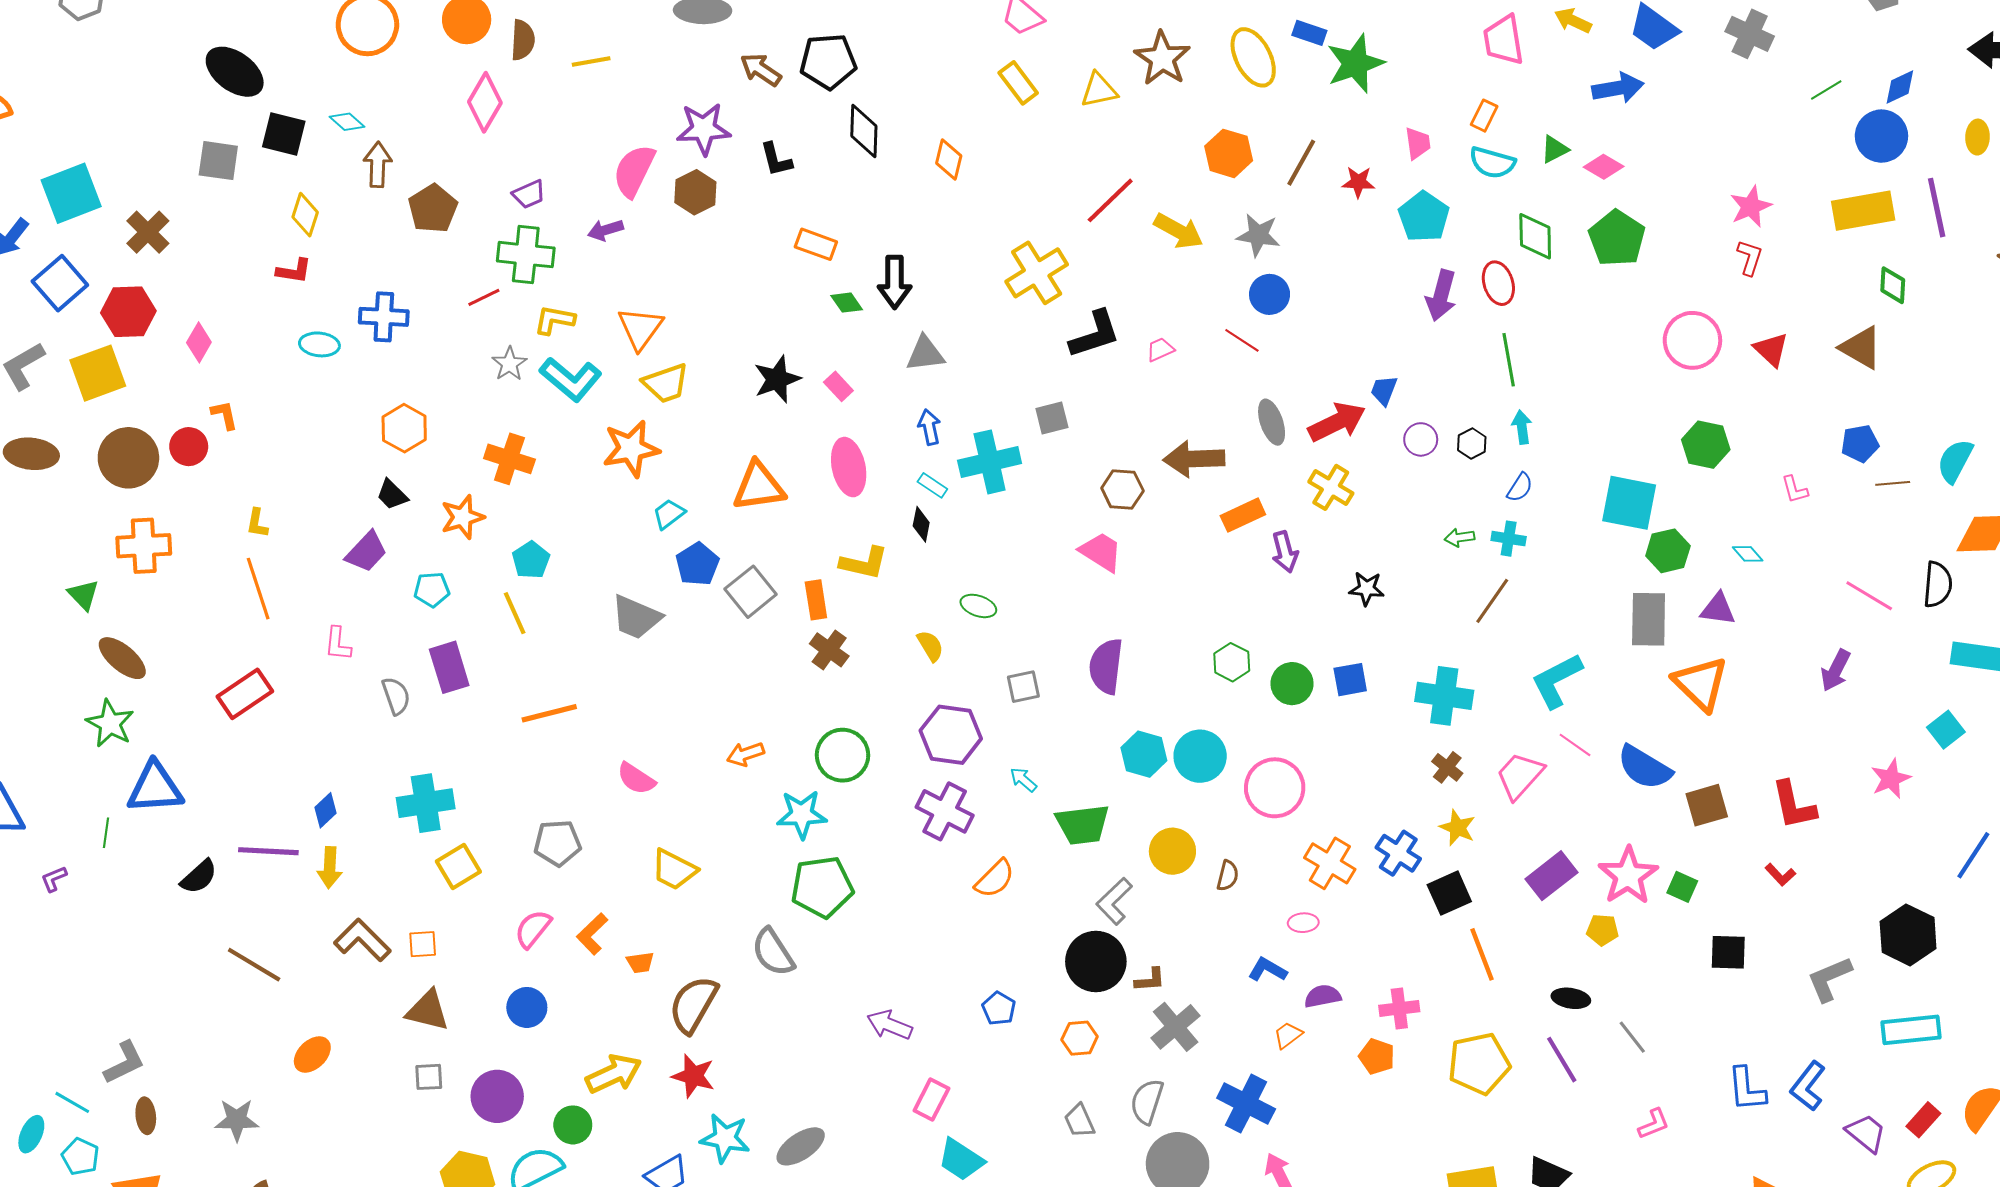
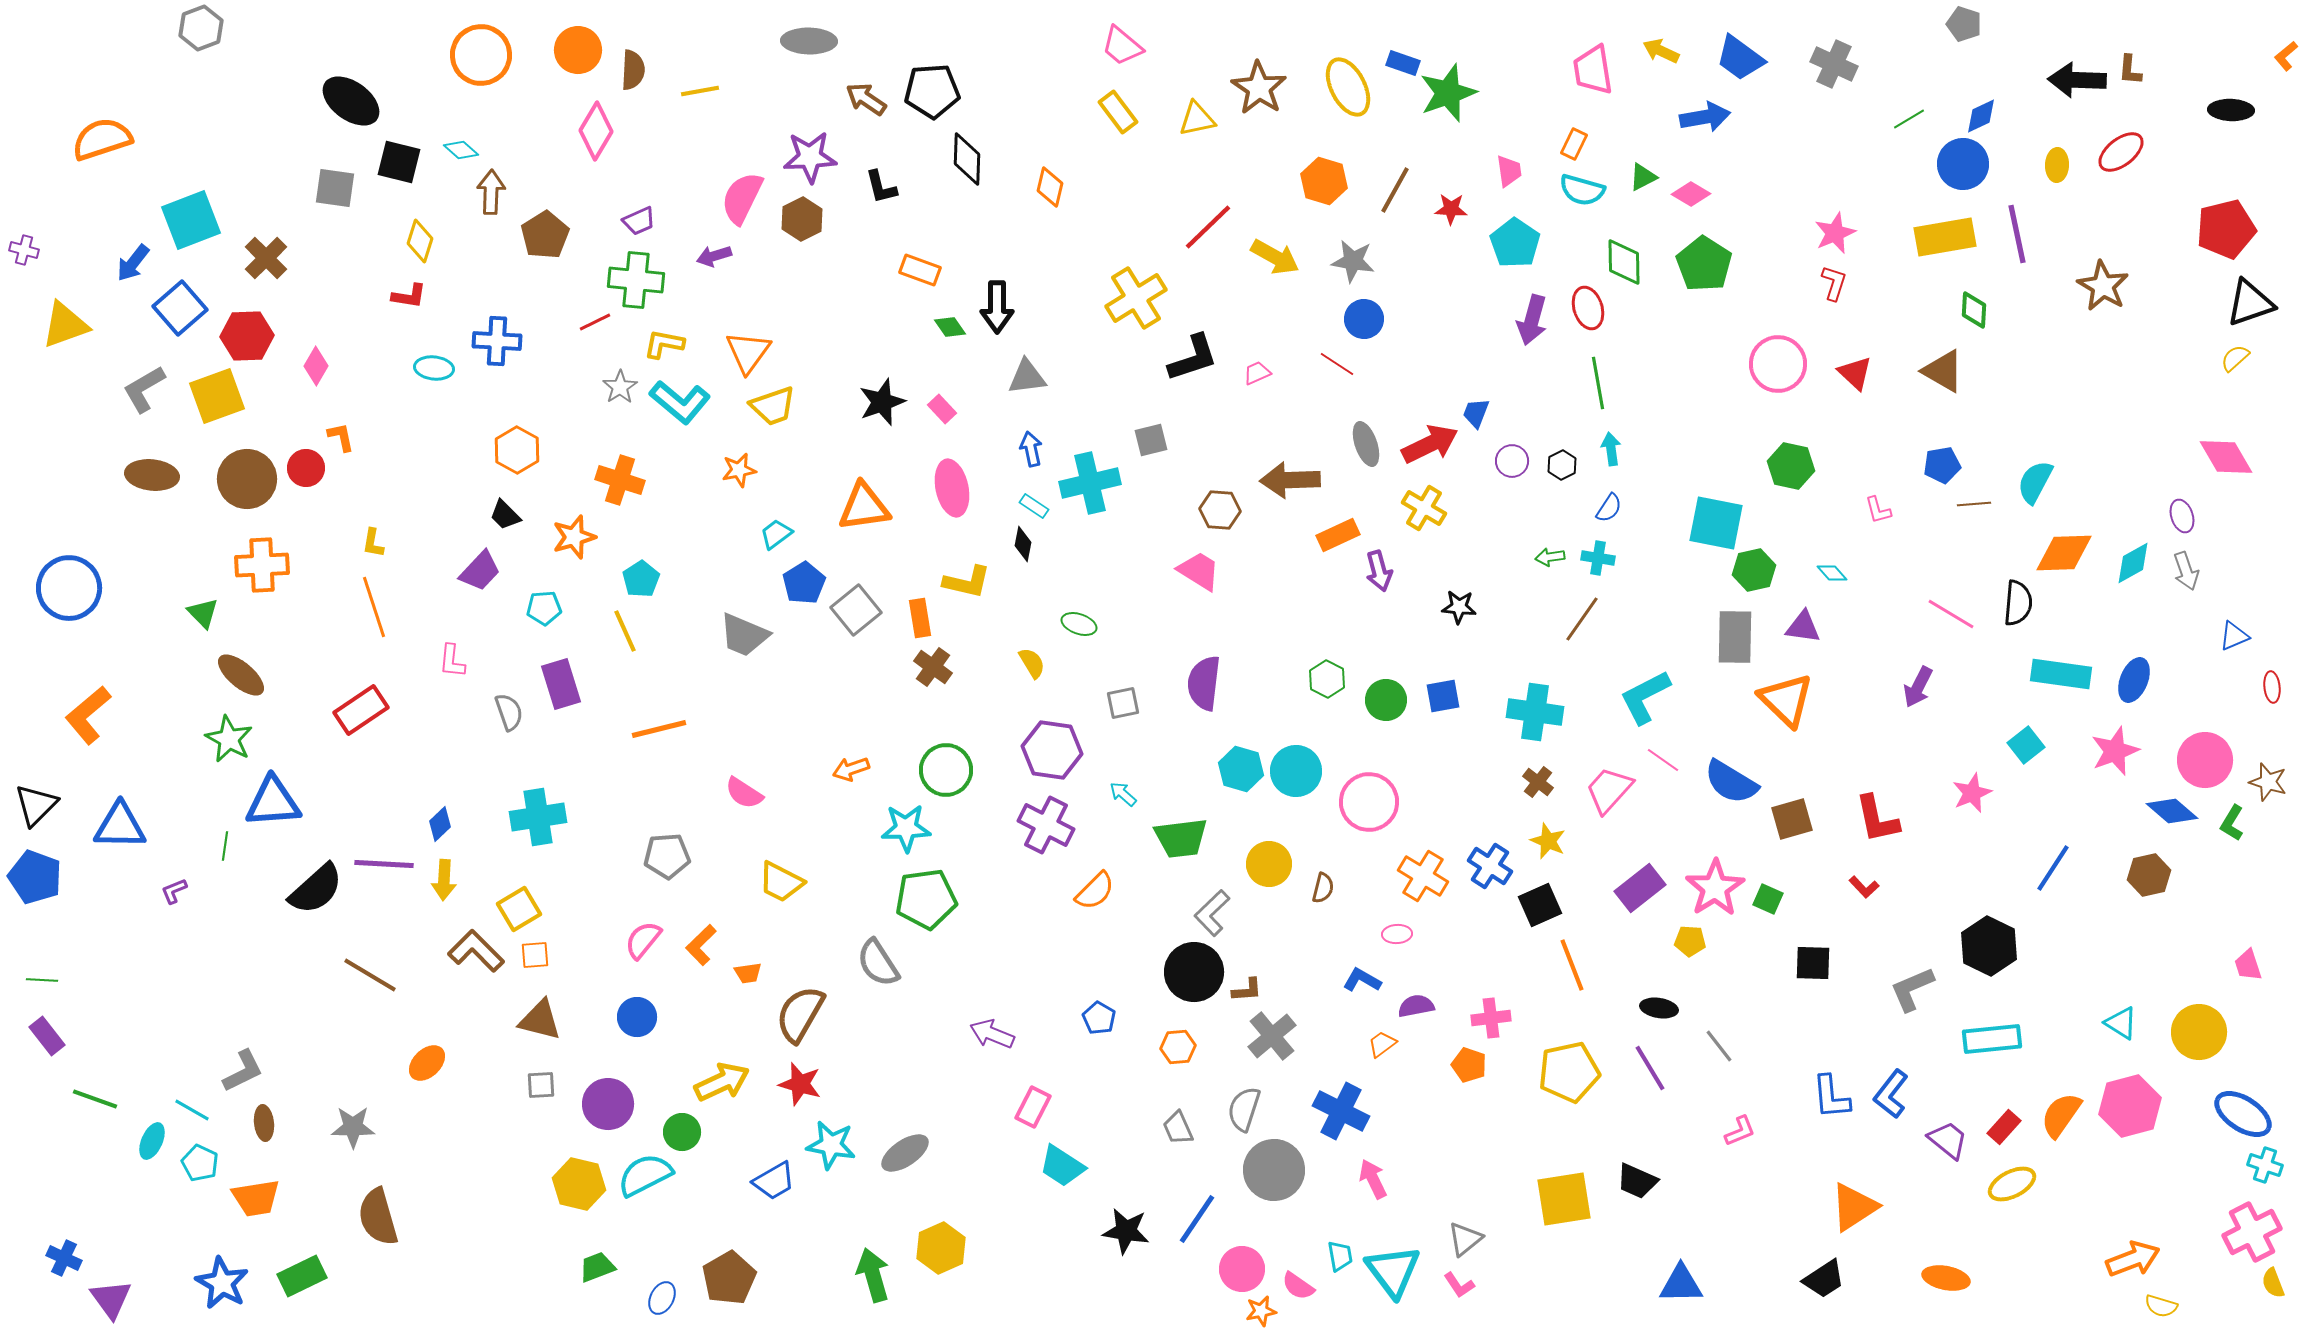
orange star: (631, 449) -> (739, 470), size x0.6
yellow square: (458, 866) -> (519, 909), moved
black semicircle: (199, 877) -> (316, 889), size x1.5

